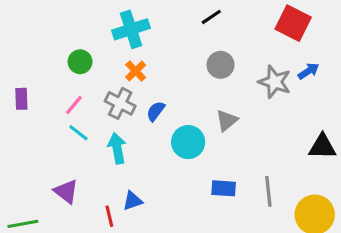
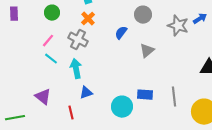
purple rectangle: (21, 99) -> (14, 14), moved
blue semicircle: (156, 111) -> (121, 33), moved
cyan circle: (188, 142) -> (122, 107), moved
blue triangle: (133, 201) -> (86, 93), moved

